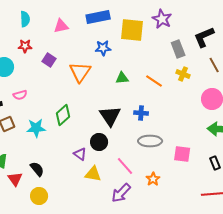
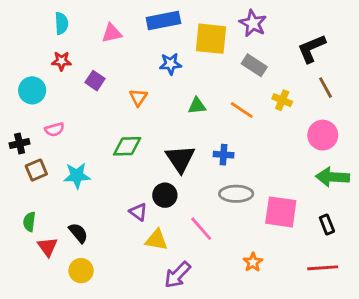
gray rectangle: (178, 49) -> (254, 65), moved, turned -36
orange triangle: (80, 72) -> (138, 97), size x0.6
green diamond: (63, 115) -> (127, 146), moved, turned 40
pink square: (182, 154) -> (281, 212), size x1.4
orange star: (153, 179) -> (253, 262), moved
purple arrow: (121, 193) -> (177, 275), moved

